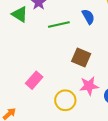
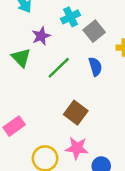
green triangle: (20, 14) -> (21, 58), moved
green line: (59, 25) -> (59, 68), turned -45

